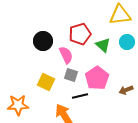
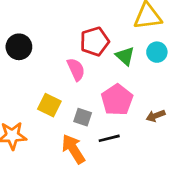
black circle: (43, 41) -> (19, 47), moved
gray square: (71, 75) -> (83, 117), moved
black line: (80, 96) -> (109, 138), moved

